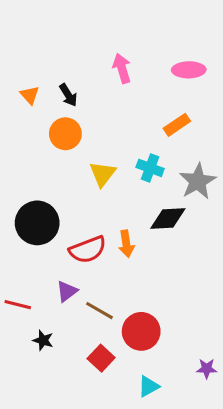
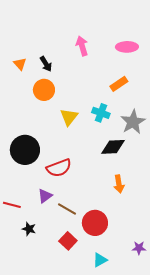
orange arrow: (126, 244) -> (119, 184), moved

